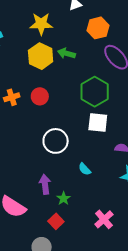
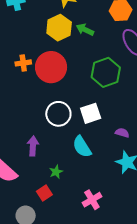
red circle: (40, 96) -> (51, 67), size x1.8
white square: (98, 122) -> (91, 113), moved, turned -35
cyan semicircle: (85, 169) -> (82, 147), size x1.6
purple arrow: (45, 184) -> (33, 146), moved

